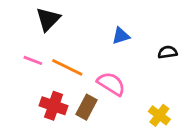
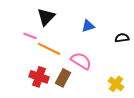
black triangle: (48, 19) -> (46, 17), moved
pink line: (33, 60) -> (30, 36), moved

